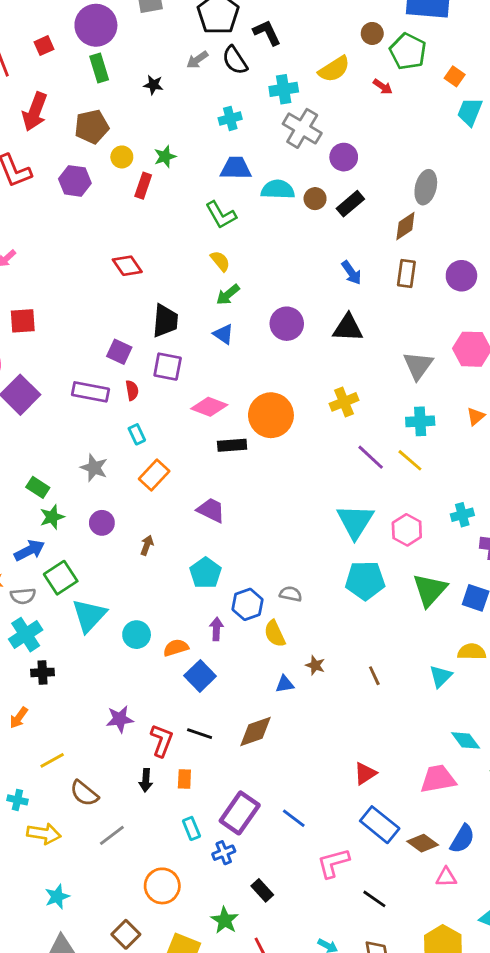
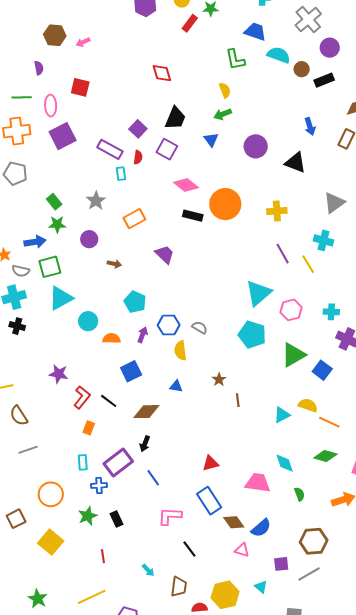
cyan rectangle: (137, 434) -> (121, 174), moved
brown arrow: (147, 545) -> (114, 264), turned 64
cyan pentagon: (206, 573) -> (135, 302), moved, turned -30
brown star: (315, 665) -> (219, 380), moved
blue square: (200, 676) -> (131, 371), moved
black arrow: (146, 780) -> (145, 444), moved
green star: (225, 920) -> (88, 516), moved

